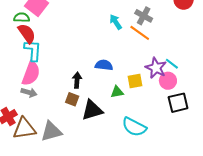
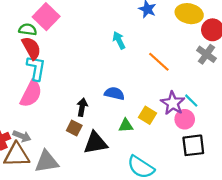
gray cross: (144, 16) -> (206, 54), moved
cyan arrow: (116, 22) -> (119, 40), moved
yellow square: (135, 81) -> (147, 115), turned 35
gray arrow: (29, 92) -> (22, 136), moved

